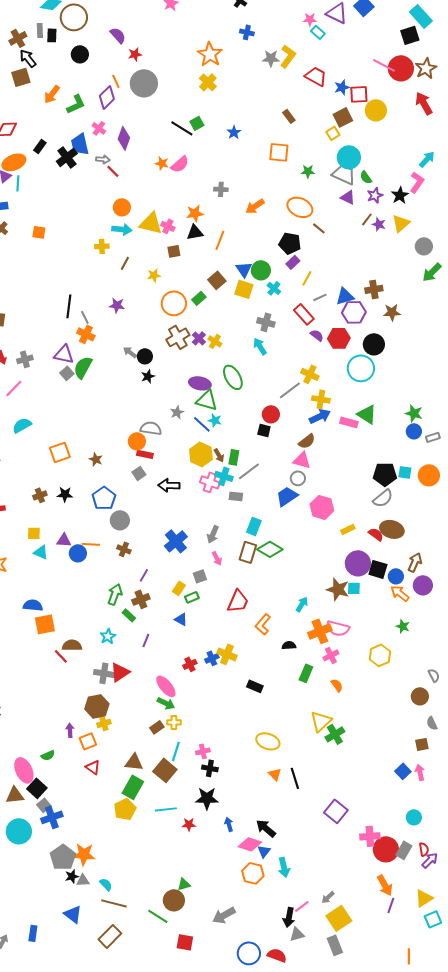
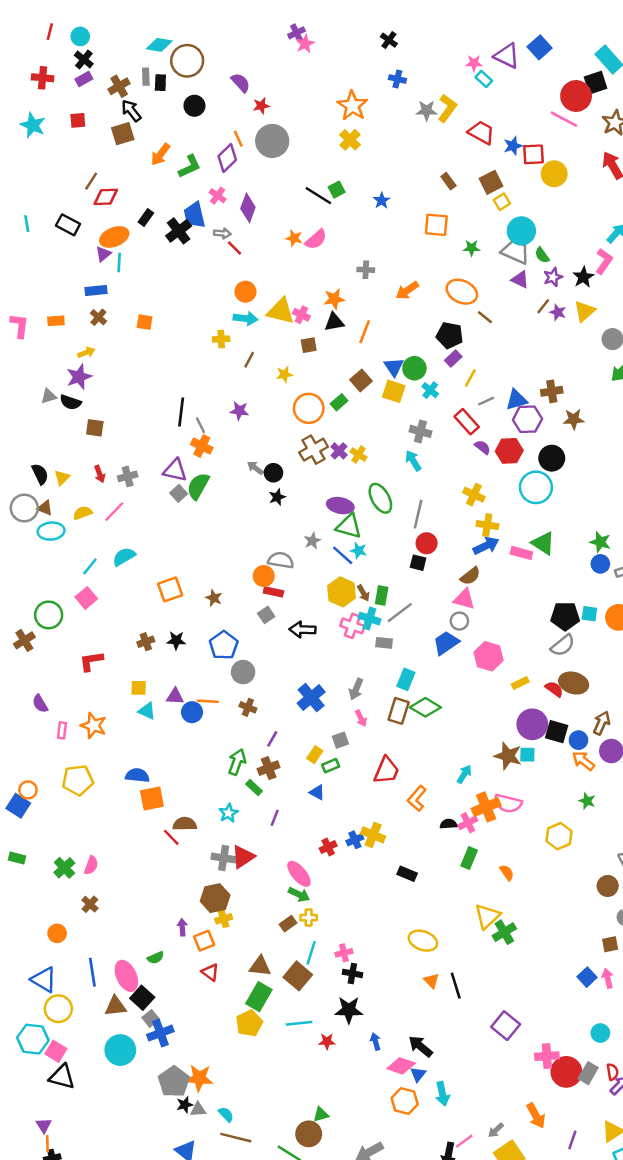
red circle: (401, 68) -> (576, 96), moved
brown square: (343, 117) -> (491, 182), moved
gray line: (290, 390) -> (418, 514), moved, turned -40
pink cross: (331, 655) -> (468, 823), moved
orange arrow: (385, 885) -> (536, 1116), moved

